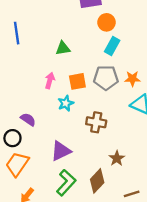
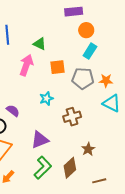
green triangle: (63, 48) -> (40, 44), moved, turned 32
pink arrow: (50, 81) -> (26, 65), moved, size x1.5
orange square: (77, 81) -> (57, 67), moved
brown cross: (96, 122) -> (72, 117), turned -30

